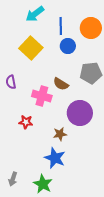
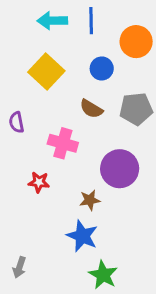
cyan arrow: (35, 14) -> (52, 21), turned 36
blue line: (61, 26) -> (91, 21), moved
brown semicircle: (61, 84) -> (91, 109), moved
green star: (43, 184) -> (103, 275), moved

